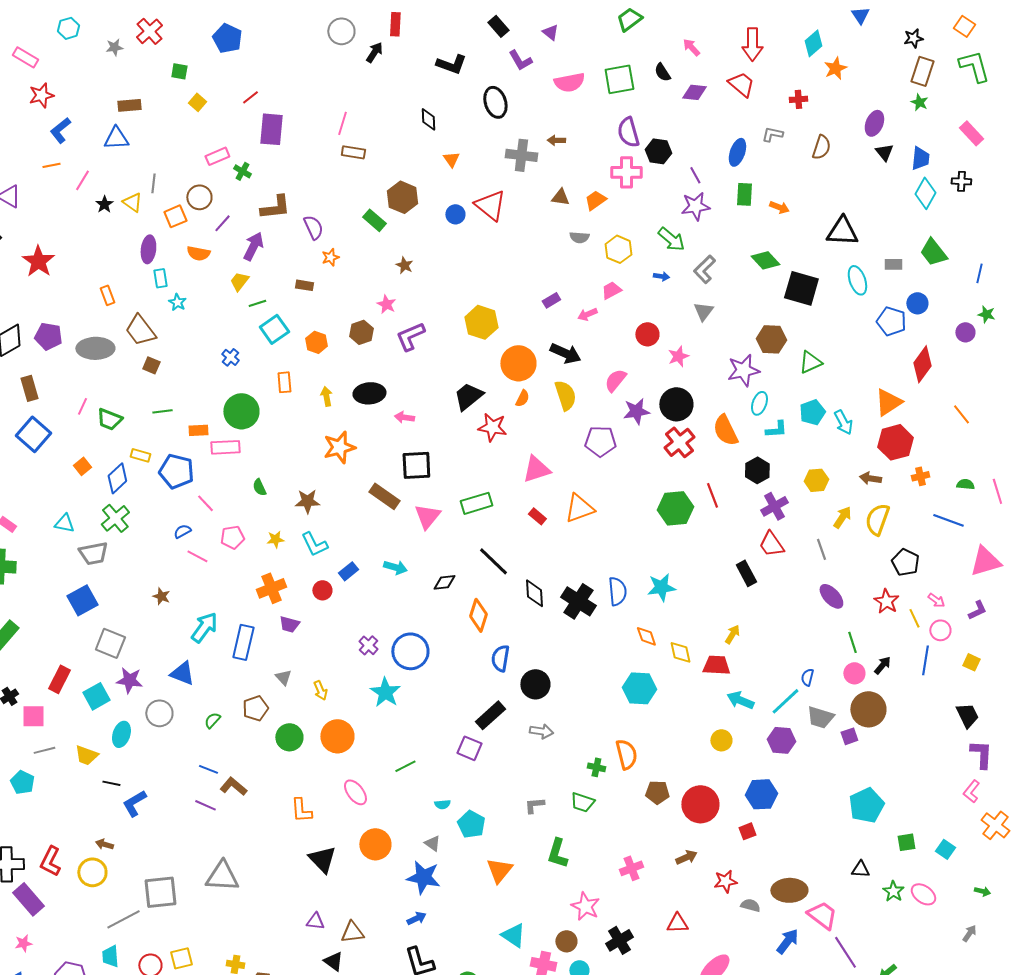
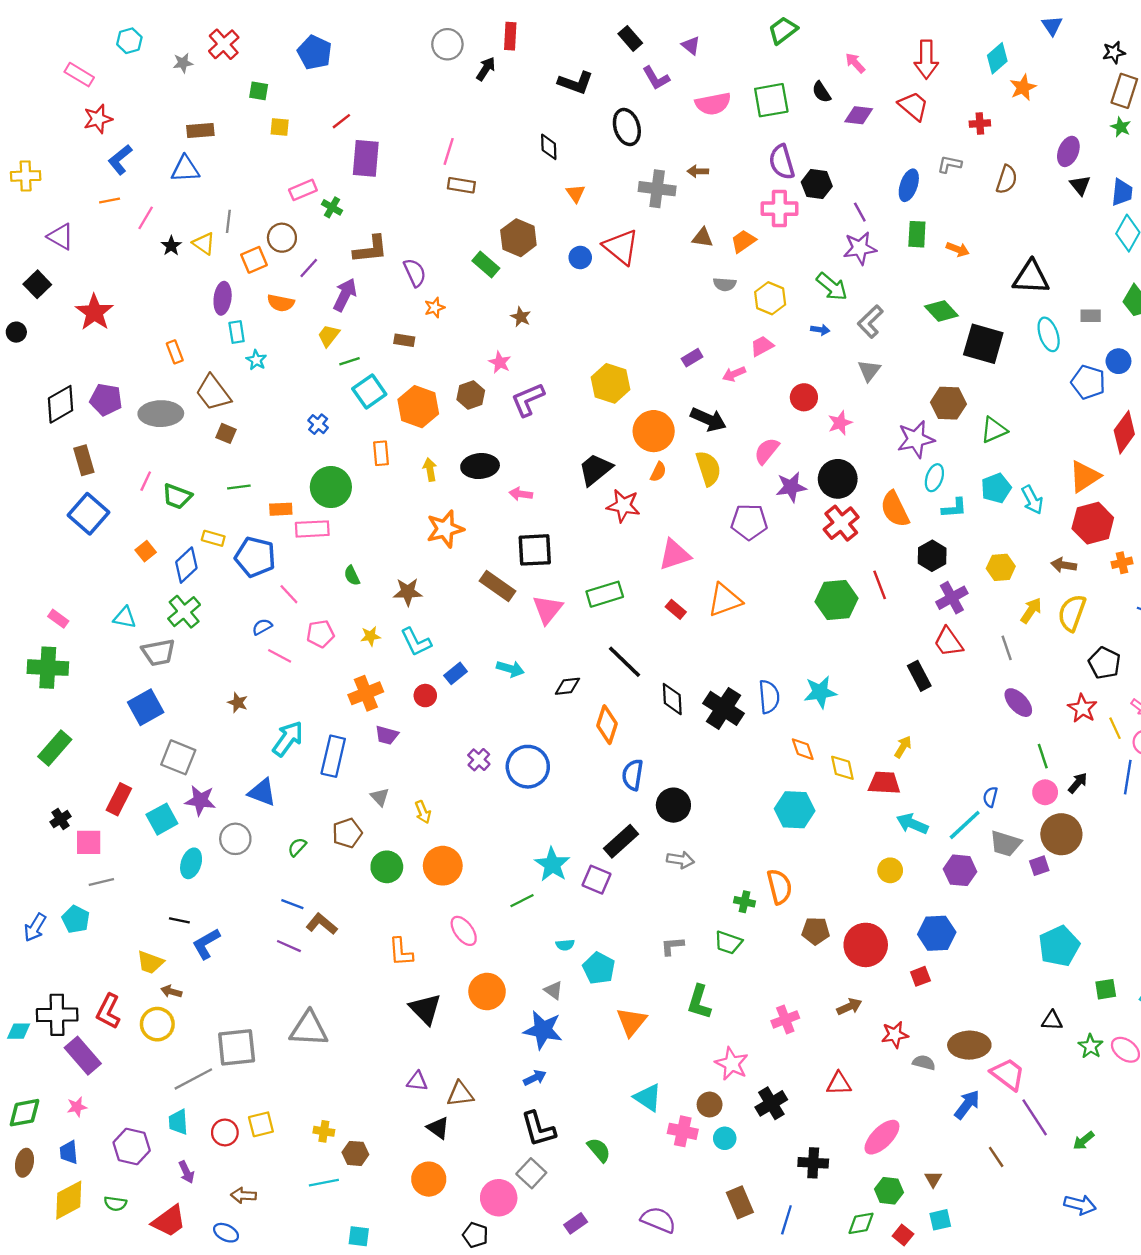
yellow square: (197, 102) -> (280, 127), turned -36
orange hexagon: (316, 342) -> (418, 407), size x1.6
cyan star: (385, 692) -> (552, 865), moved
yellow trapezoid: (86, 755) -> (150, 962), moved

